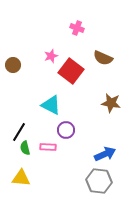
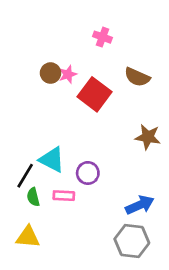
brown circle: (13, 65) -> (51, 73), moved
cyan triangle: (51, 105) -> (52, 160), moved

